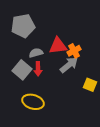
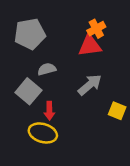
red triangle: (58, 46) -> (90, 46), moved
orange cross: (74, 51) -> (96, 29), moved
red arrow: (38, 69) -> (49, 111), moved

